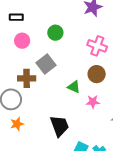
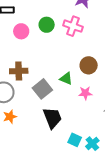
pink circle: (22, 41) -> (21, 31), moved
pink cross: (97, 46) -> (73, 26), moved
gray square: (46, 64) -> (42, 89), moved

